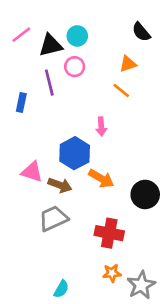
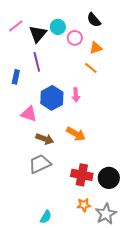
black semicircle: (141, 32) -> (94, 20), moved
black triangle: (51, 45) -> (38, 34), turned -36
pink circle: (75, 67) -> (75, 38), moved
blue hexagon: (75, 153) -> (52, 98), moved
pink triangle: (32, 172) -> (29, 114), moved
black circle: (145, 194) -> (109, 178), moved

